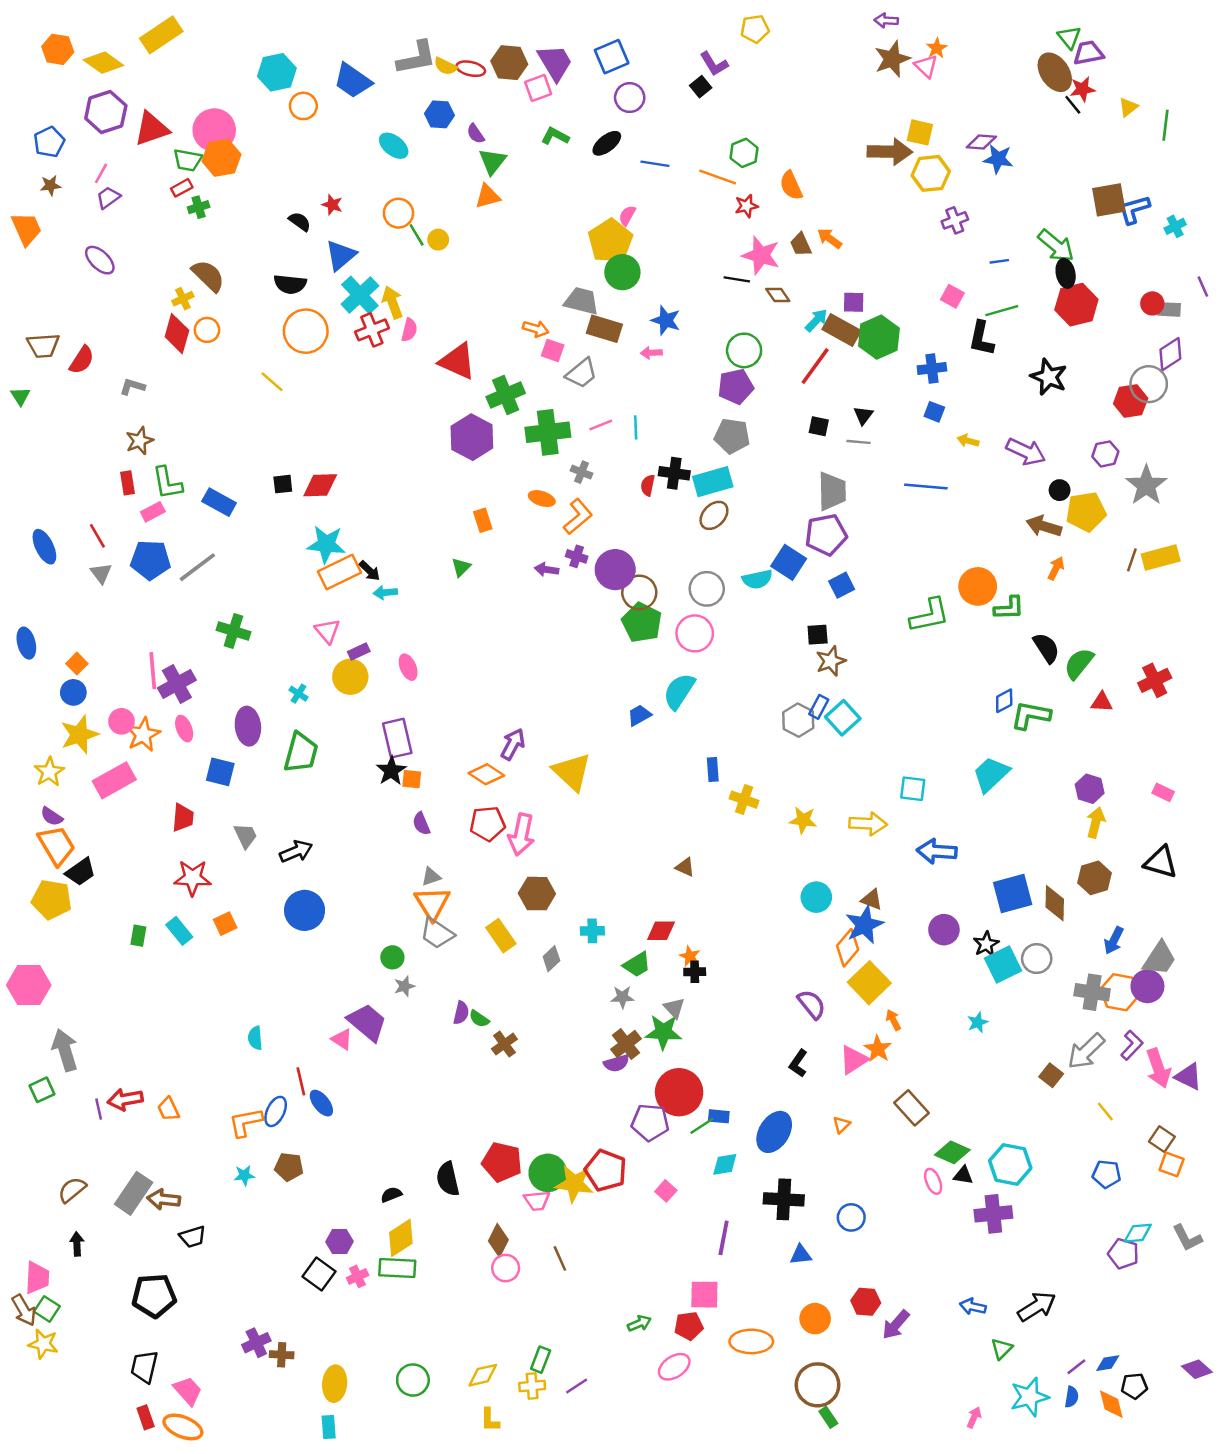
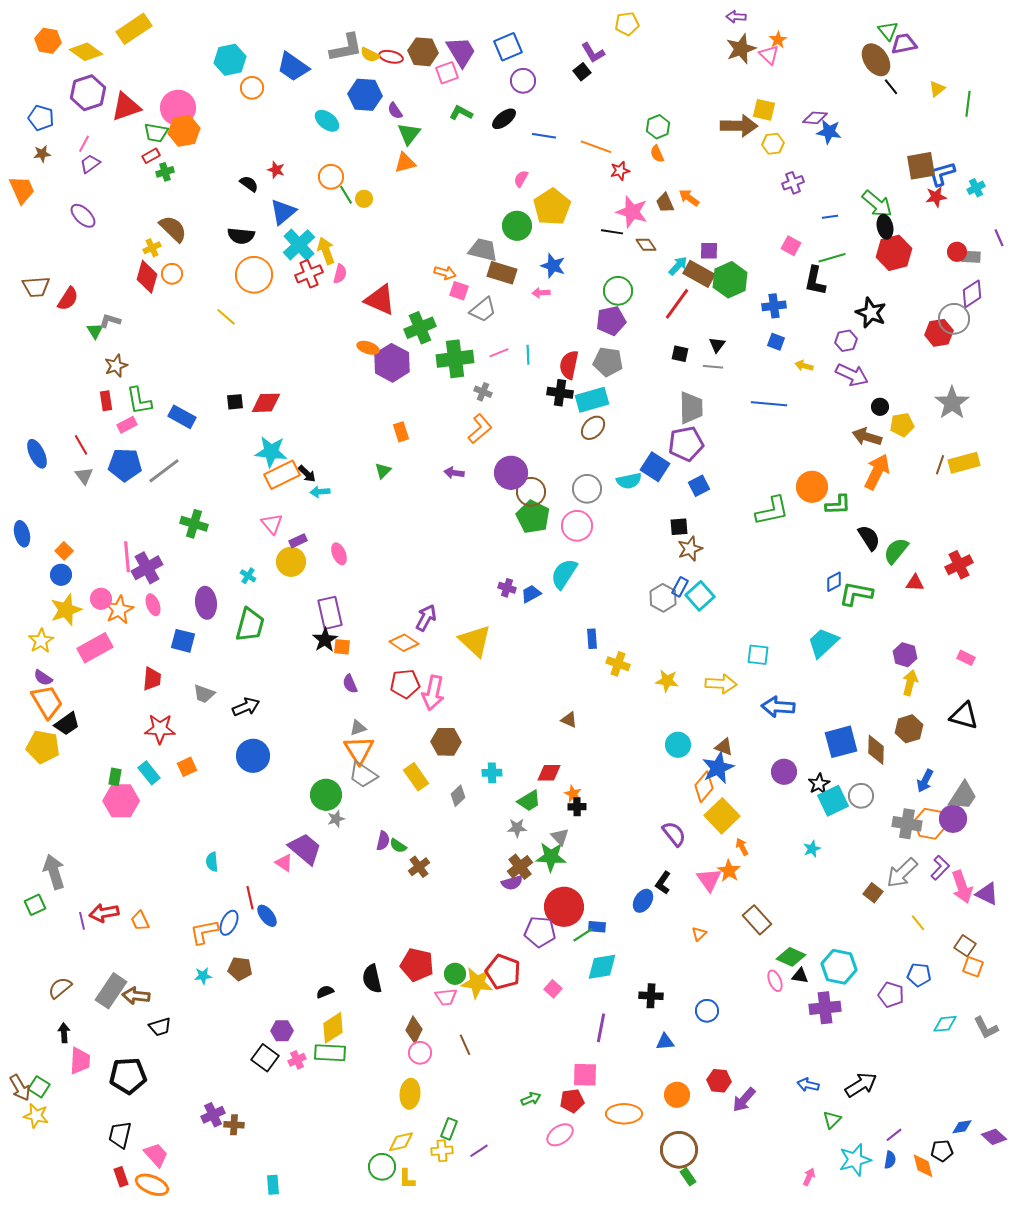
red star: (1082, 89) -> (936, 197), moved
blue hexagon: (439, 114) -> (365, 95), size x1.4
blue pentagon: (49, 142) -> (41, 118), turned -30
green hexagon: (744, 153) -> (658, 127), moved
yellow hexagon: (931, 173) -> (773, 144), size x0.7
orange semicircle: (791, 185) -> (657, 154), size x0.7
yellow pentagon: (610, 241) -> (552, 207), moved
green triangle: (20, 396) -> (95, 331), moved
purple hexagon: (1105, 454) -> (846, 341), moved
red semicircle: (648, 485) -> (569, 365), moved, size x1.6
orange ellipse: (542, 499) -> (368, 348), moved
yellow pentagon: (1086, 512) -> (902, 425), size x0.7
purple cross: (577, 556) -> (507, 588), moved
orange arrow: (1056, 568) -> (877, 472), size x1.8
gray trapezoid: (246, 836) -> (204, 694), turned 135
green circle: (392, 957) -> (326, 795), size x1.6
pink hexagon: (29, 985) -> (121, 801), moved
pink triangle: (854, 1060) -> (709, 880), turned -32
blue ellipse: (774, 1132) -> (643, 901), moved, size x0.7
cyan diamond: (725, 1164) -> (602, 967), size x1.4
green circle: (548, 1173) -> (455, 974), size x0.7
black cross: (784, 1199) -> (651, 996), size x0.7
purple pentagon: (1123, 1254) -> (891, 995), moved
pink trapezoid: (37, 1278) -> (80, 1061), moved
blue diamond: (1108, 1363) -> (962, 1127), moved
green circle: (413, 1380) -> (382, 1167), moved
yellow ellipse: (335, 1384) -> (410, 1094), moved

